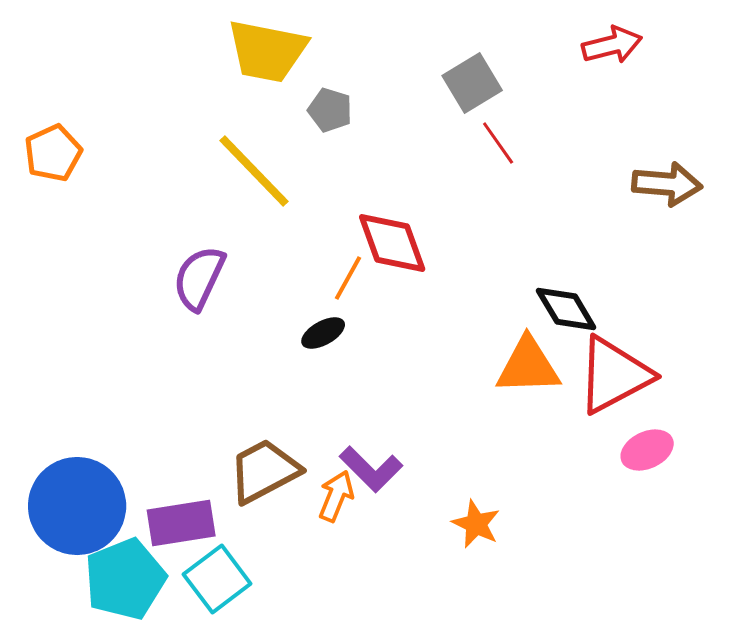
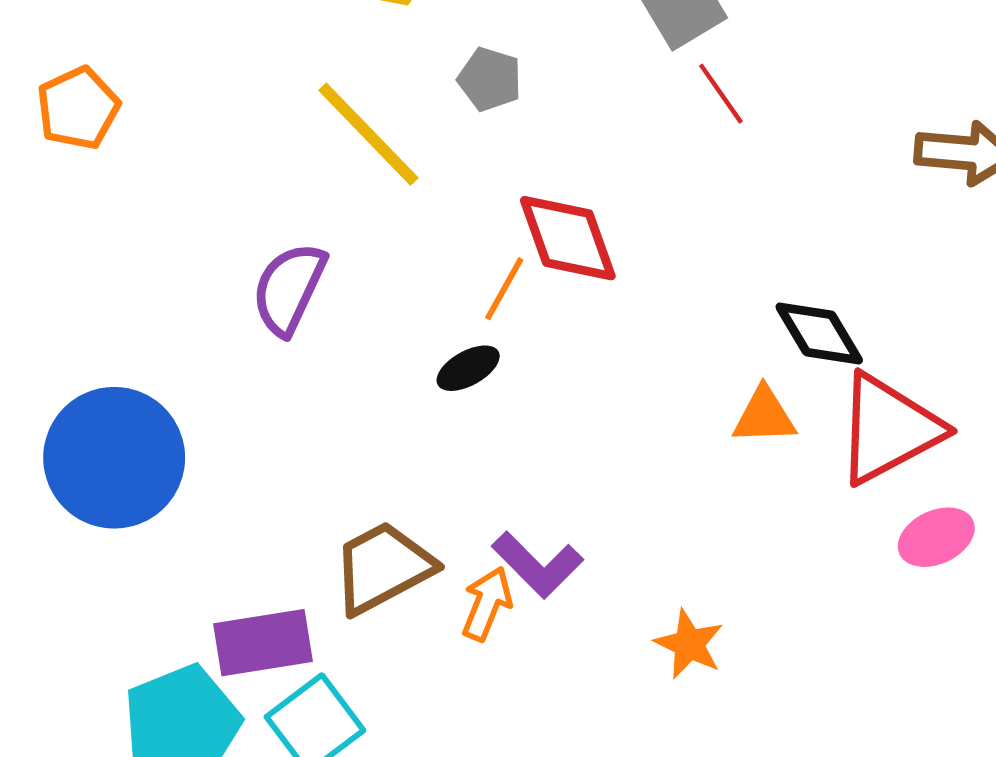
gray pentagon: (330, 110) -> (490, 79), moved
orange triangle: (528, 366) -> (764, 416), size x0.7
blue circle: (77, 506) -> (114, 458), moved

